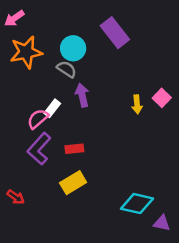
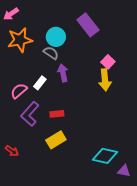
pink square: (162, 98) -> (108, 62), moved
yellow arrow: (137, 104) -> (105, 80), size x1.5
pink semicircle: (38, 119) -> (19, 91), moved

